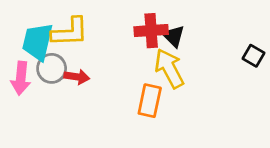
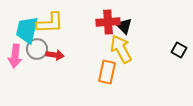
black square: (253, 56) -> (179, 50), moved

